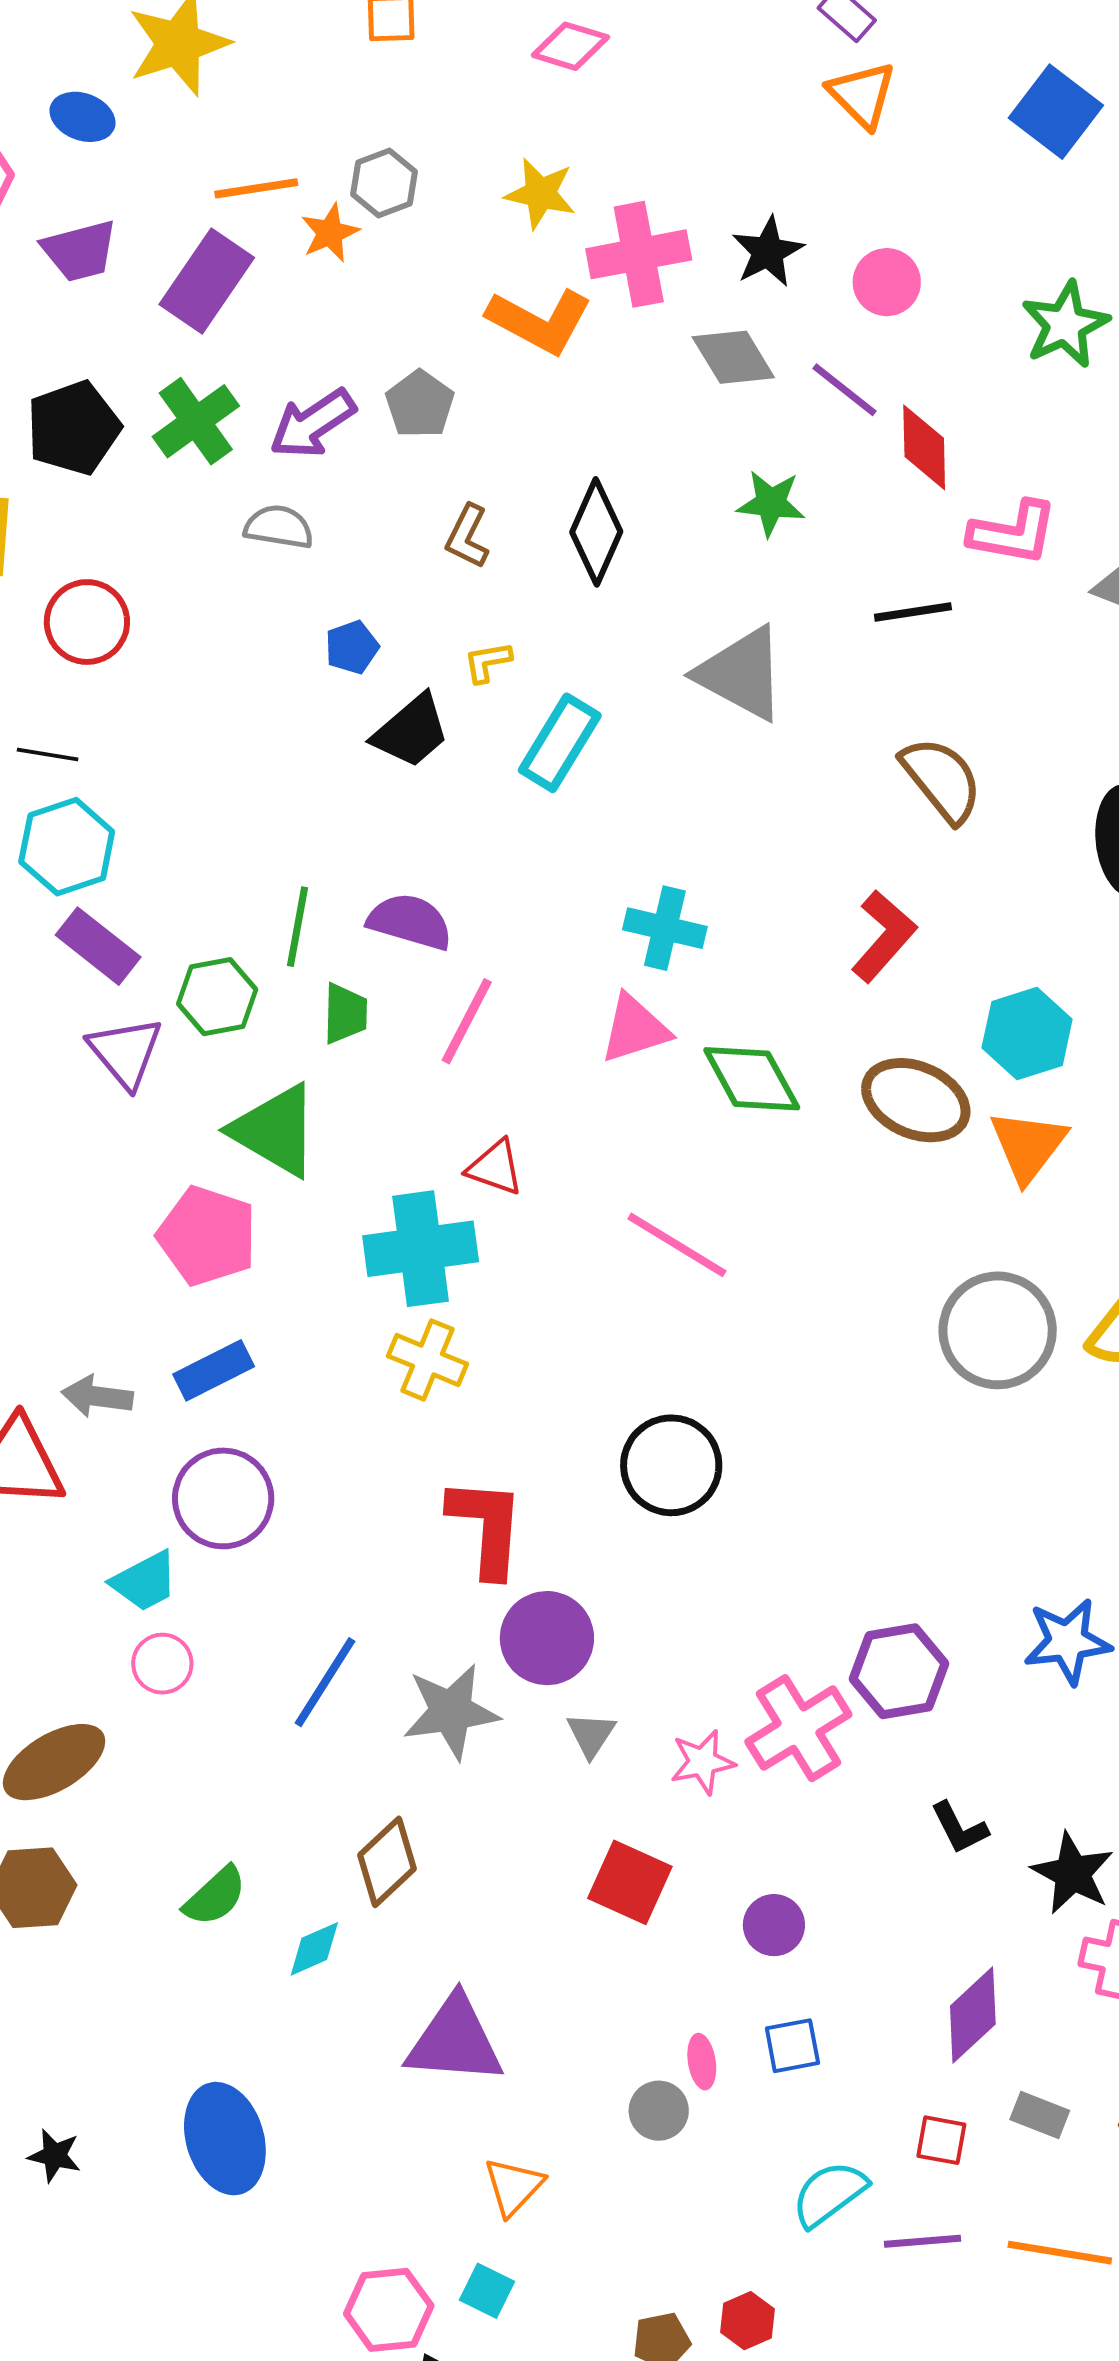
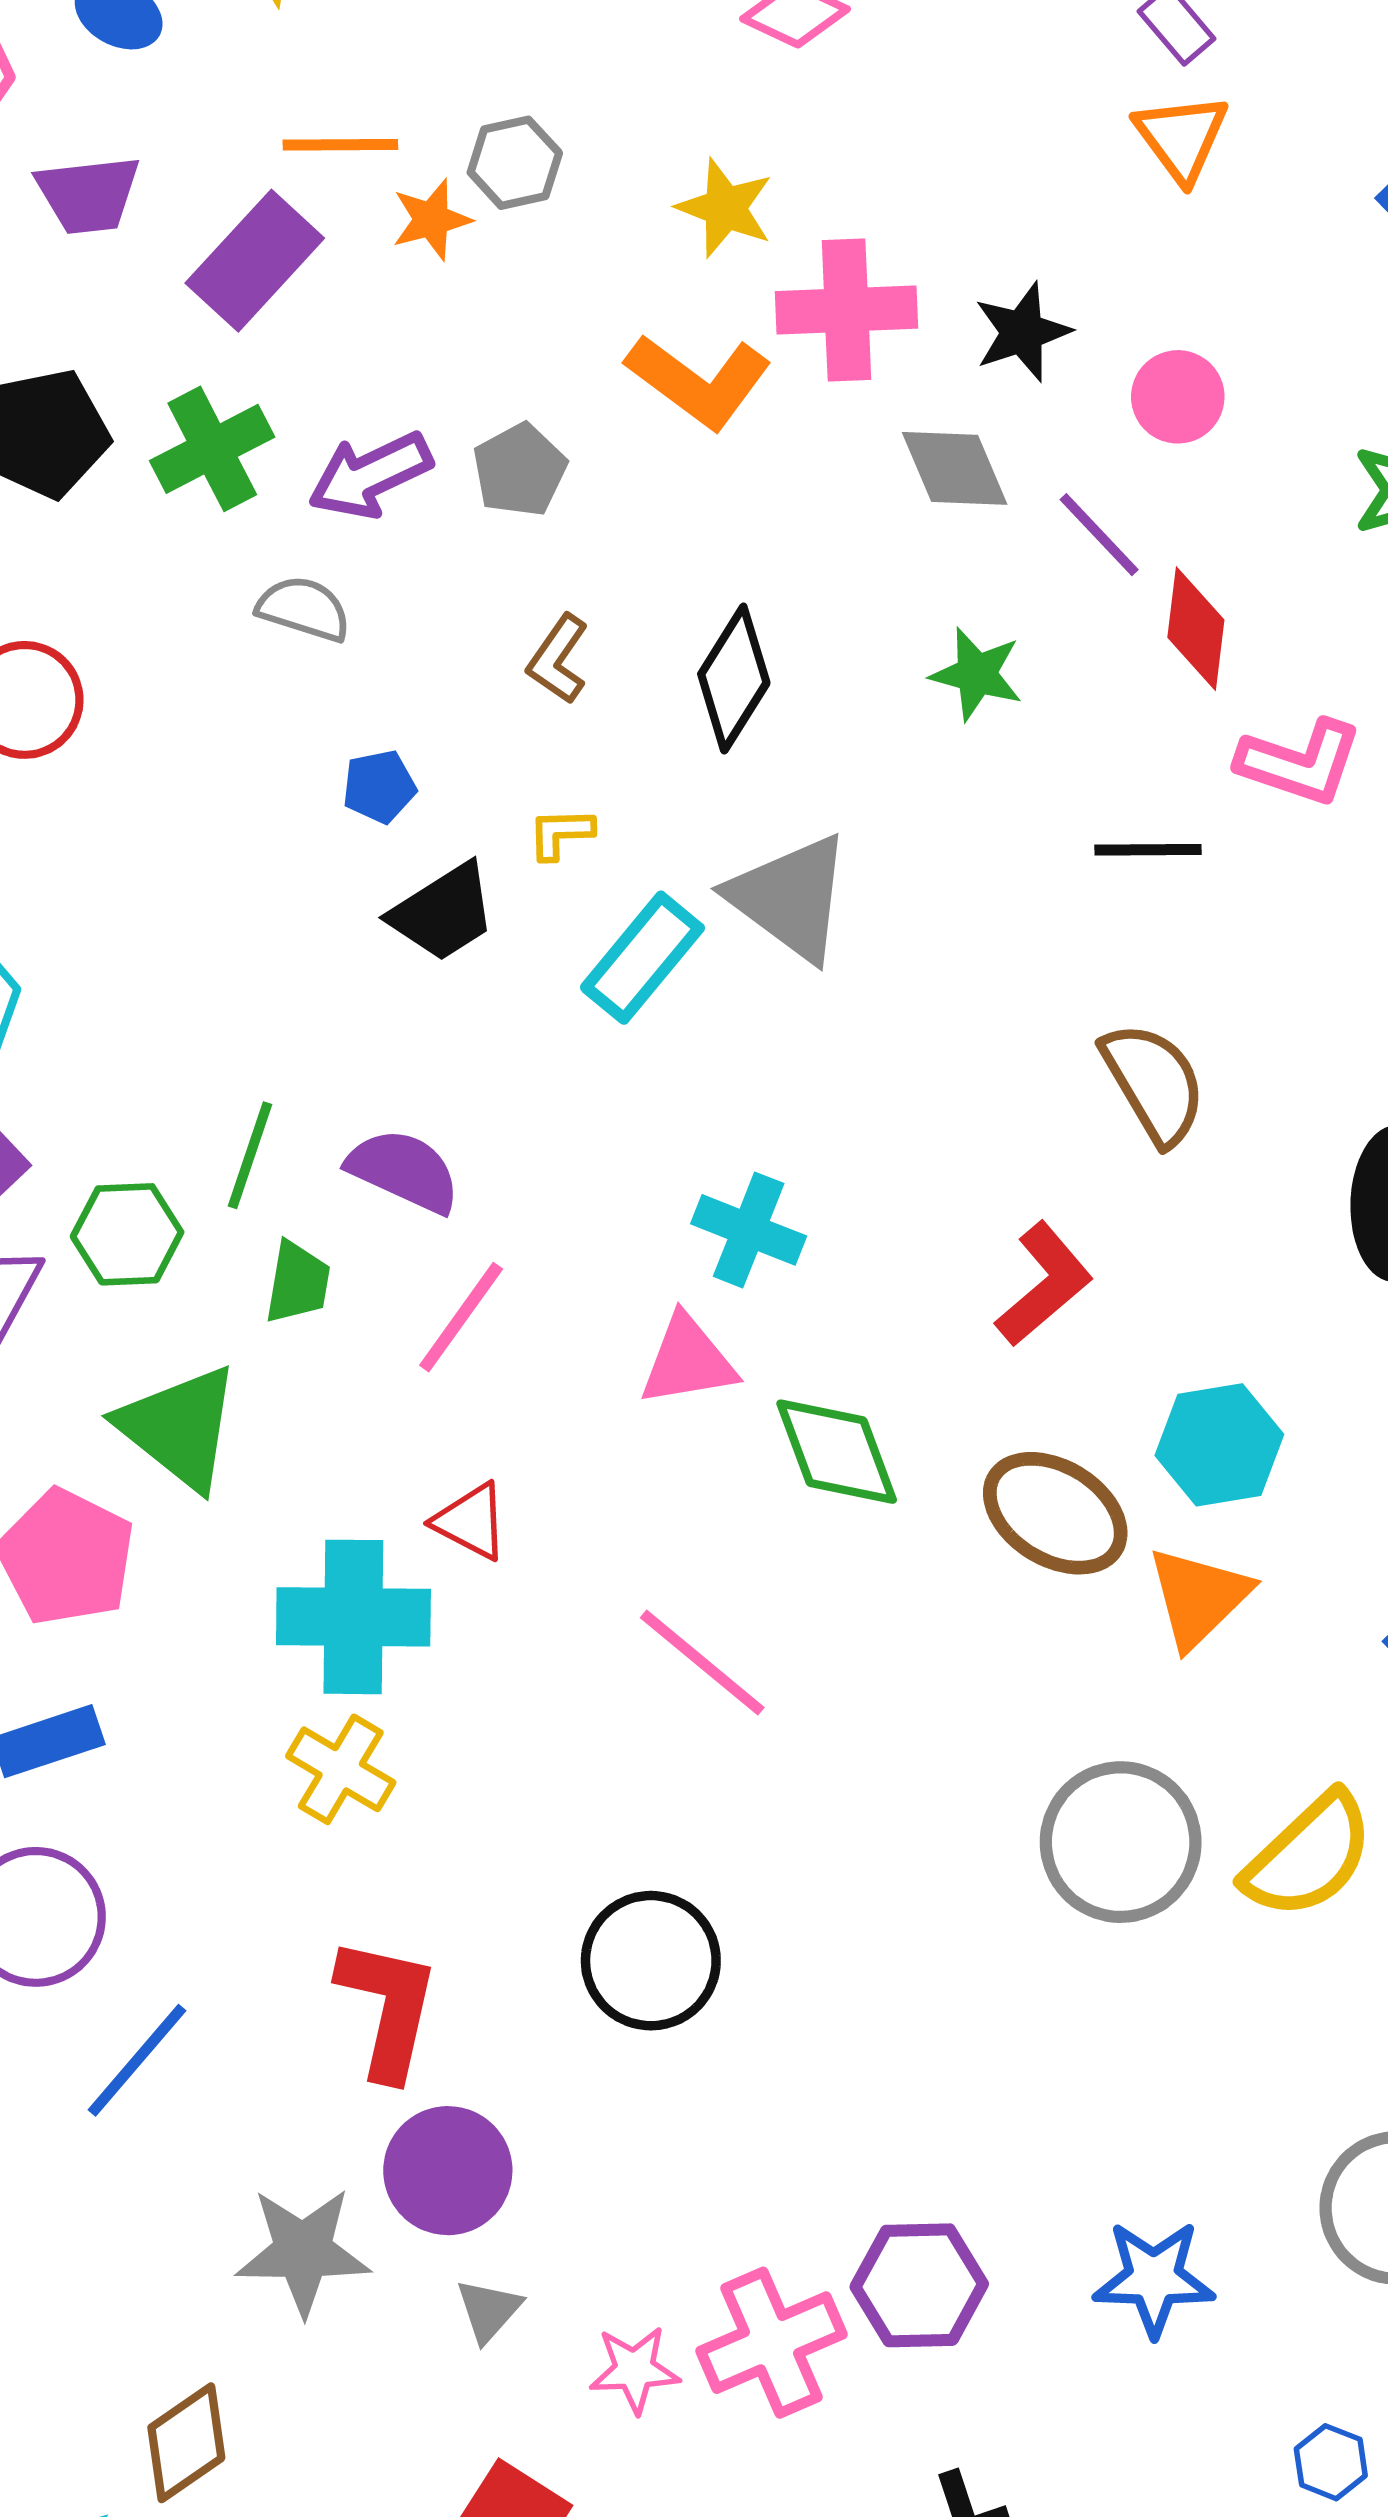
gray triangle: (741, 674) -> (790, 898), moved
blue line: (325, 1682) -> (137, 2060), moved

